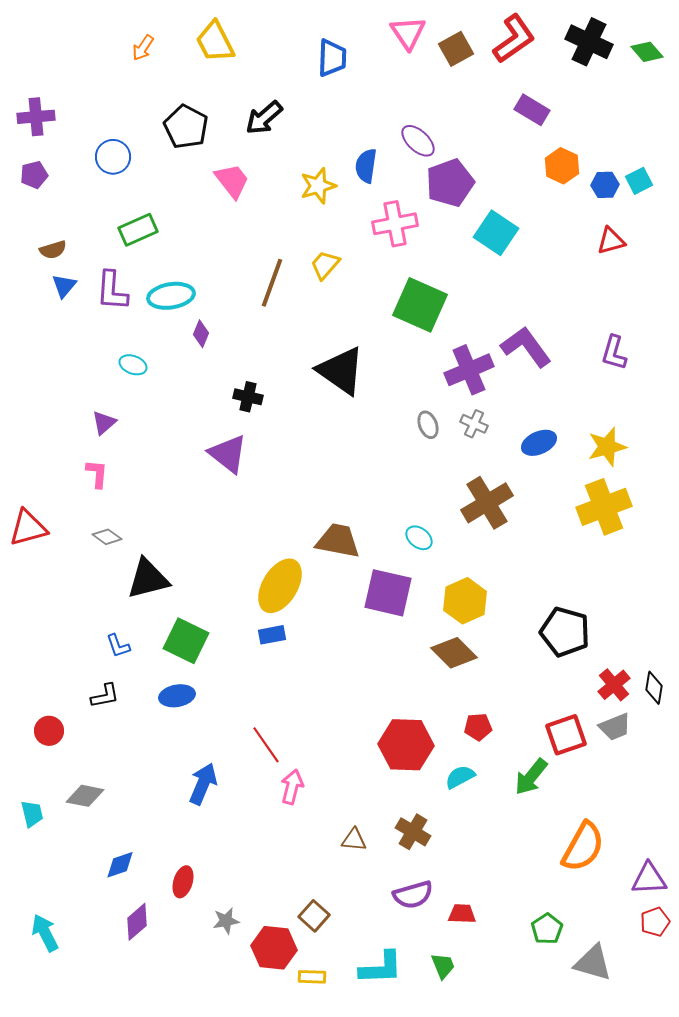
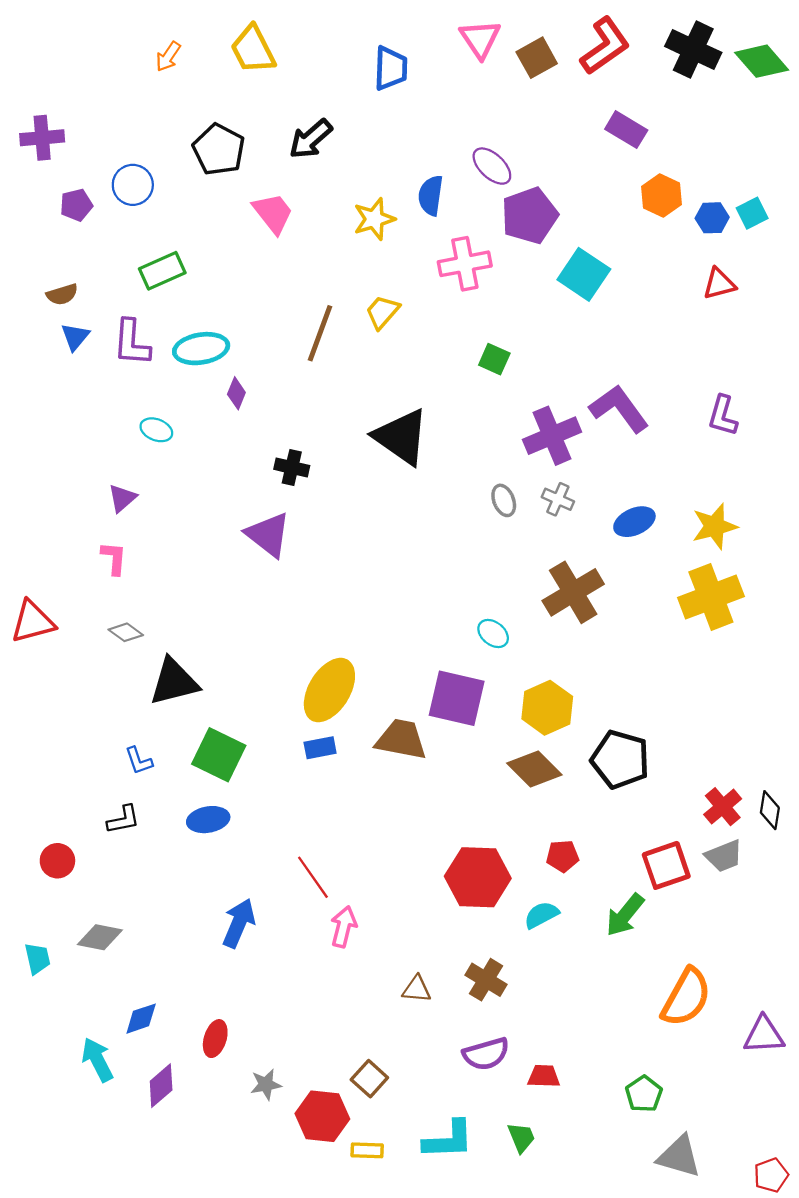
green diamond: (647, 52) -> (762, 61), size x1.4
purple pentagon: (34, 175) -> (76, 205), moved
green square: (420, 305) -> (494, 359), size x0.5
brown trapezoid: (338, 541) -> (401, 739), moved
black pentagon: (565, 632) -> (620, 759), moved
red pentagon: (655, 922) -> (771, 1175), moved
cyan arrow: (45, 933) -> (97, 1060), moved
gray triangle: (593, 963) -> (679, 1156), moved

